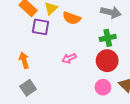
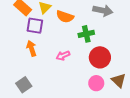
green cross: (108, 38) -> (86, 34), moved
orange arrow: (24, 60) -> (31, 48), moved

